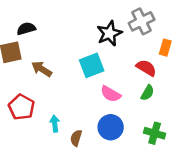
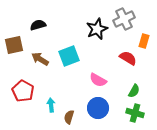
black semicircle: (26, 29) -> (38, 25), moved
cyan square: (92, 65) -> (69, 56), moved
green semicircle: (147, 93) -> (134, 91), moved

